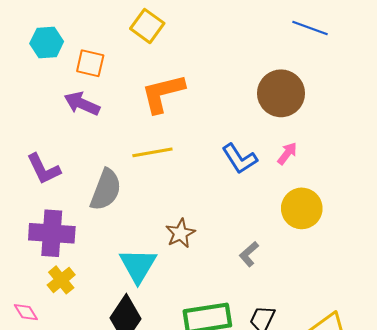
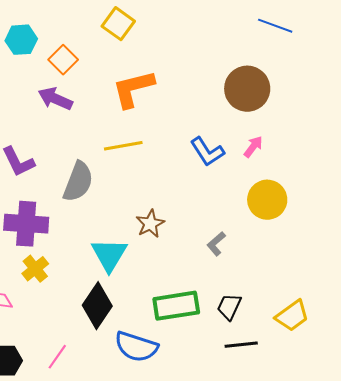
orange square: (90, 63) -> (63, 60), turned 32

